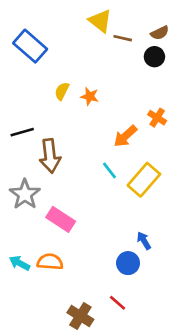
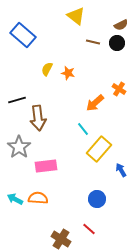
brown line: (123, 38) -> (93, 42), moved
yellow rectangle: (144, 180) -> (99, 149), moved
pink rectangle: (61, 219) -> (46, 166), turned -40
blue arrow: (144, 241) -> (121, 170), moved

